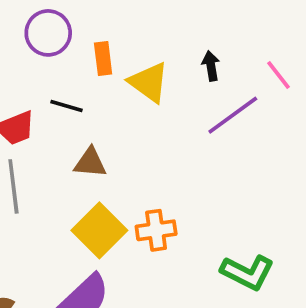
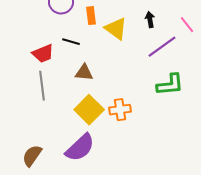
green L-shape: (247, 272) -> (170, 85), moved, turned -32

